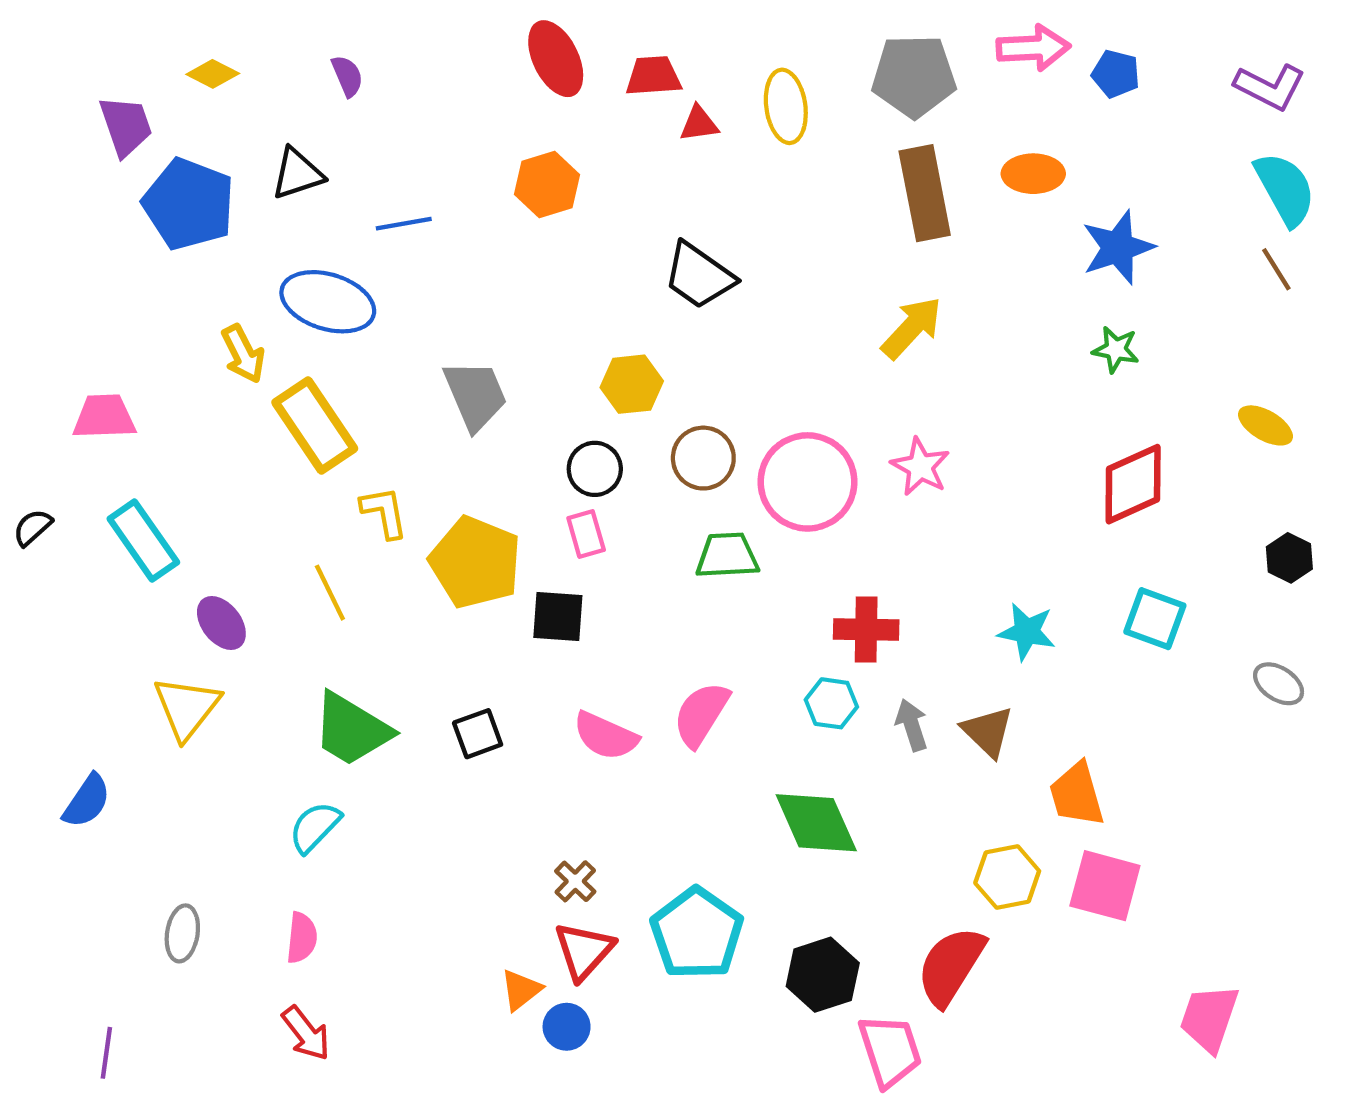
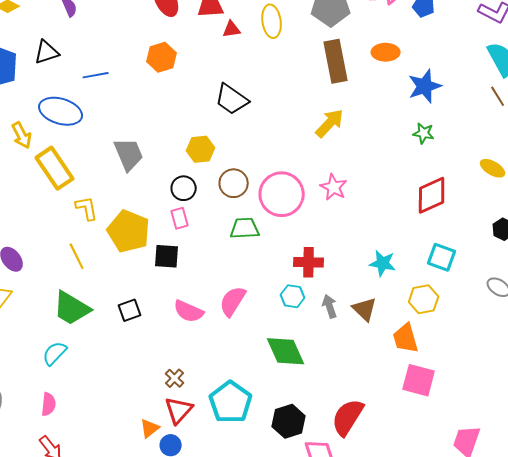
yellow line: (330, 593) -> (77, 256), moved
yellow hexagon: (1007, 877) -> (424, 299), moved

